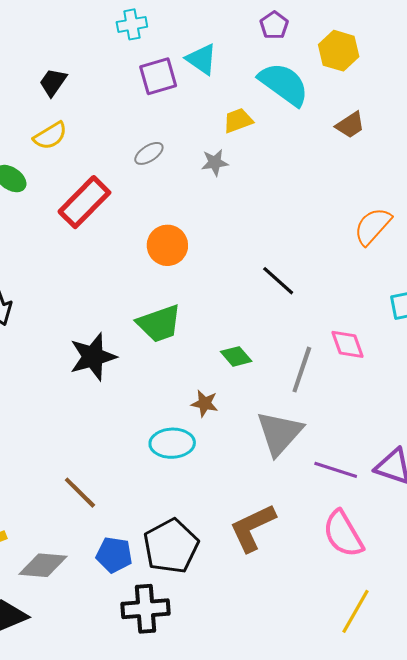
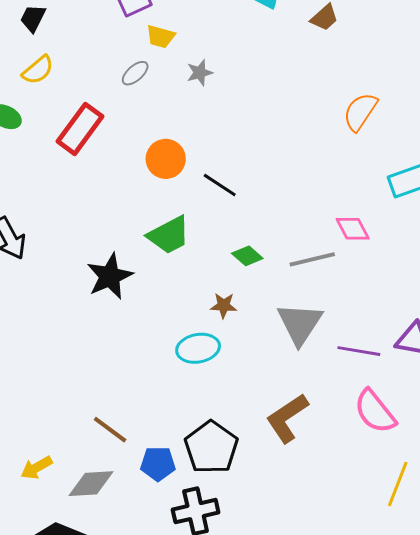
yellow trapezoid: (238, 121) -> (160, 36), moved, turned -136
black line: (278, 281) -> (220, 185), moved
gray line: (302, 370) -> (312, 259), turned 66
brown line: (80, 493) -> (110, 430), moved

